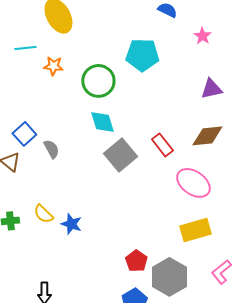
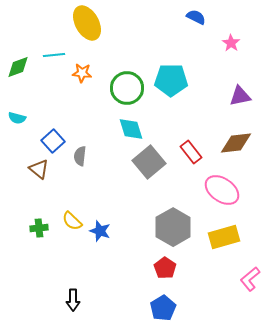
cyan pentagon: (142, 55) -> (171, 80), moved
gray semicircle: (51, 149) -> (80, 156), turned -144
gray hexagon: (169, 277) -> (173, 227), moved

